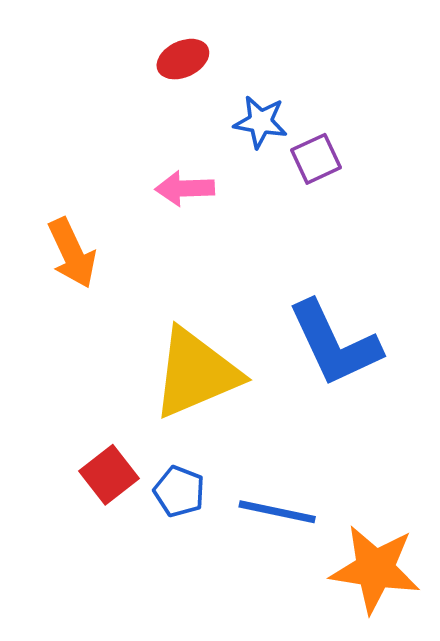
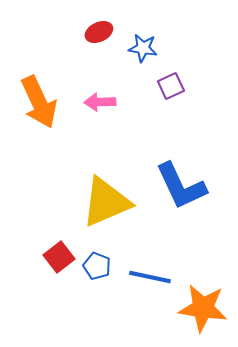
blue star: (261, 122) -> (143, 48), moved
orange arrow: (72, 253) -> (39, 102), moved, size x1.4

